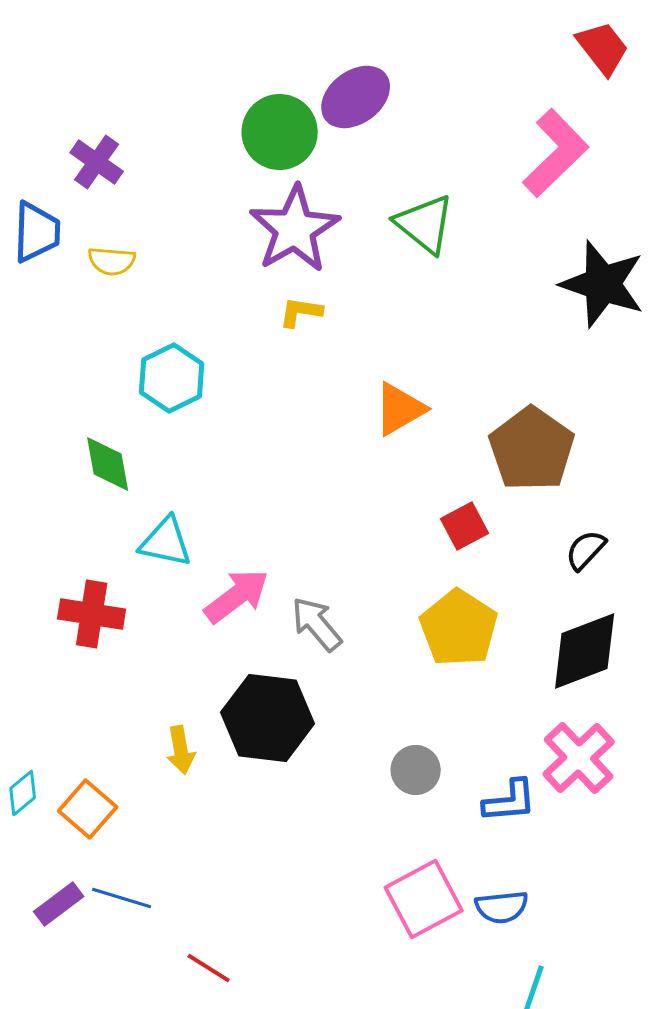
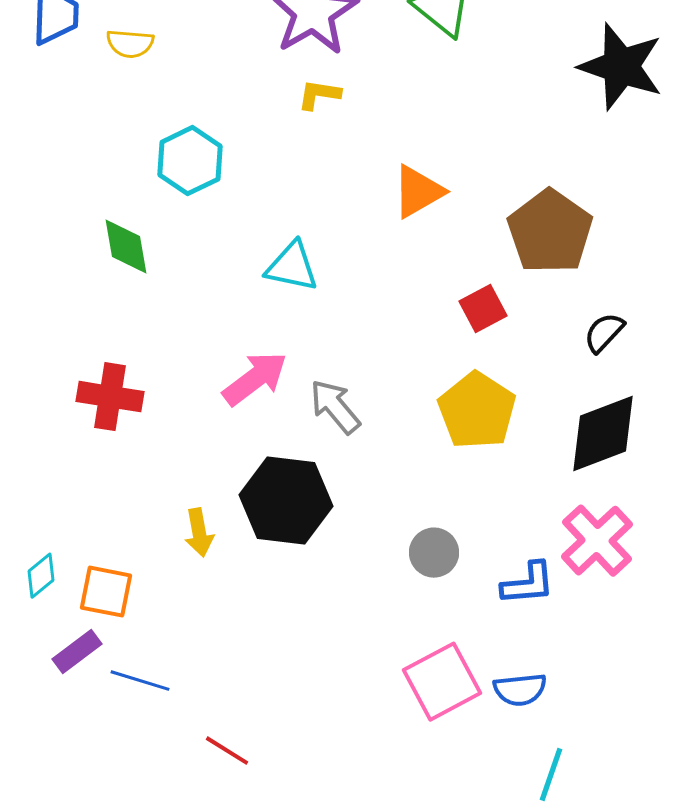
cyan triangle: (166, 542) -> (292, 267), moved
orange square: (88, 809) -> (106, 592), turned -30
purple rectangle: (59, 904) -> (77, 652), moved

